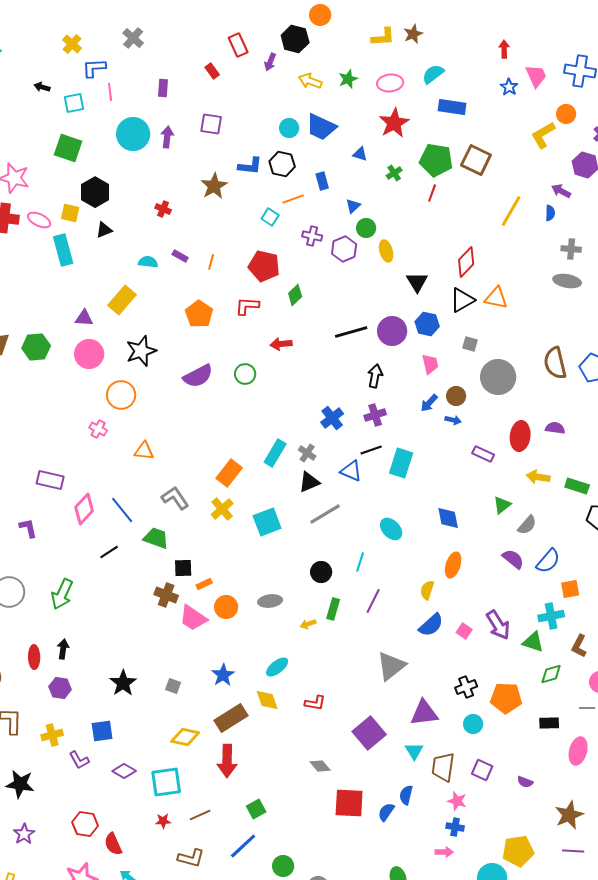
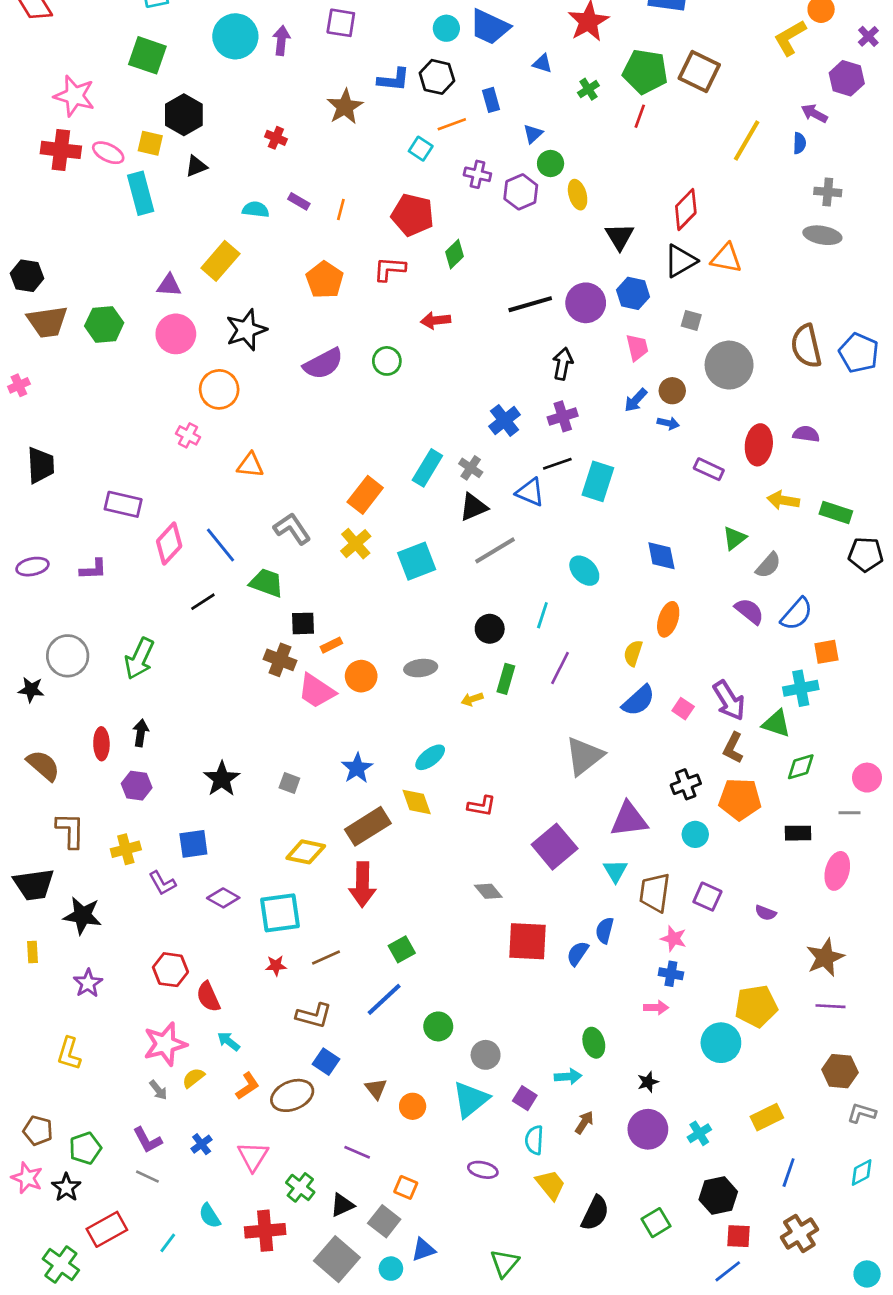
purple L-shape: (28, 528) -> (93, 569), turned 100
brown L-shape: (579, 646) -> (733, 748), moved

